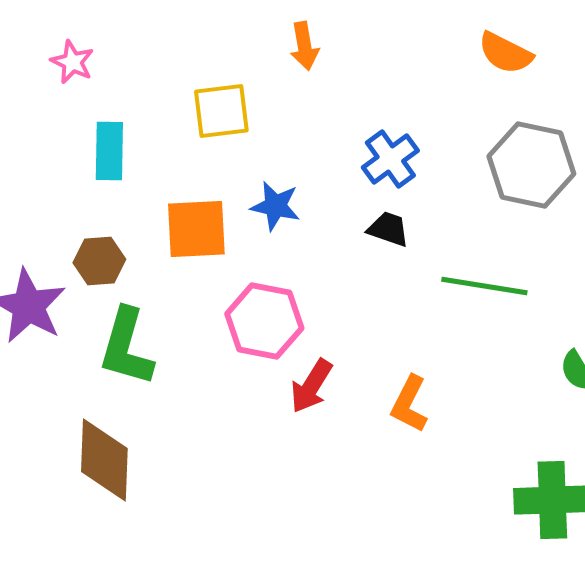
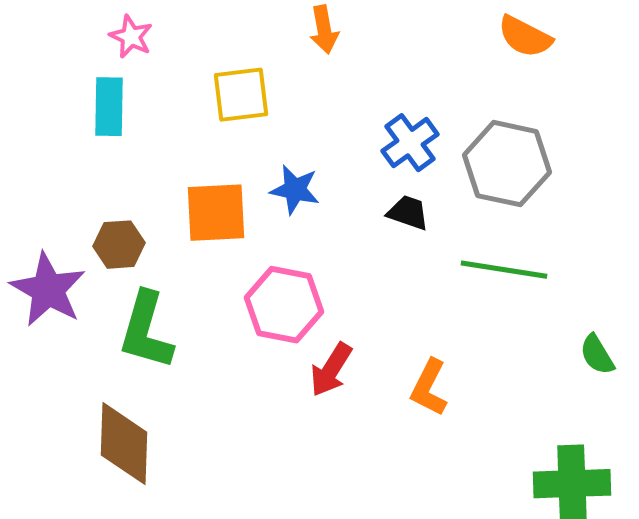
pink star: (72, 62) -> (131, 37), moved
cyan rectangle: (109, 151) -> (109, 107), moved
gray hexagon: (531, 165) -> (507, 164), moved

